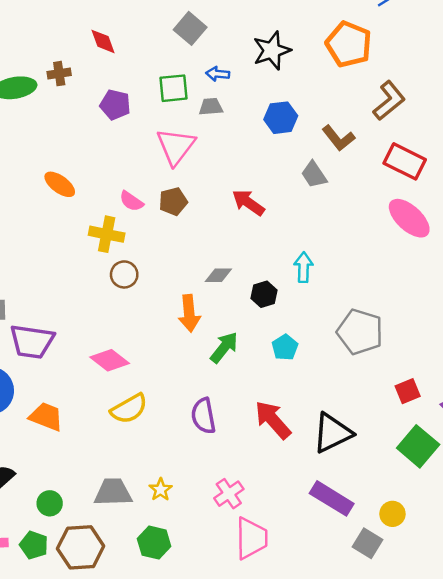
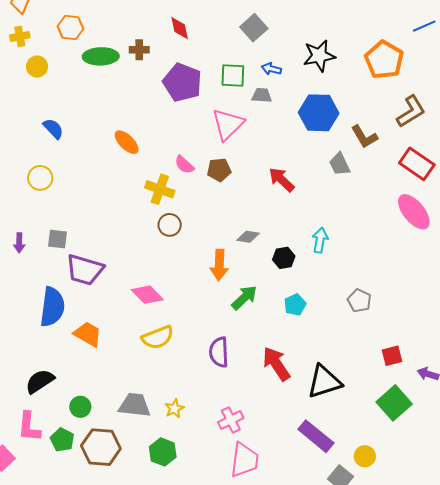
purple pentagon: (115, 105) -> (182, 82), size x1.5
blue hexagon: (281, 118) -> (319, 113), size x1.4
gray pentagon: (360, 332) -> (359, 301), size x0.6

